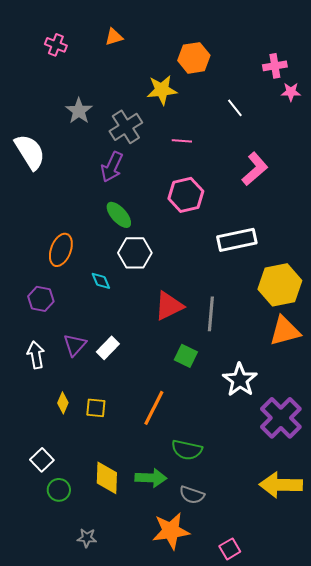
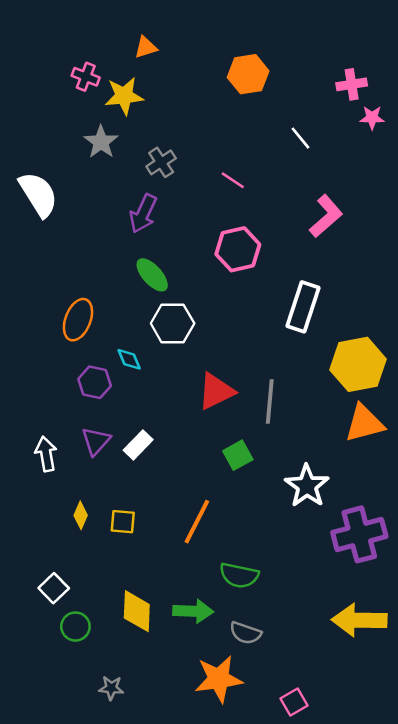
pink cross: (56, 45) -> (86, 77), moved
yellow star: (162, 90) -> (124, 96), moved
gray cross: (126, 127) -> (161, 162), size x0.7
pink line: (182, 141) -> (233, 180), turned 30
white rectangle: (237, 240) -> (303, 307), turned -60
purple hexagon: (41, 299) -> (95, 382), moved
green square: (186, 356) -> (238, 455), turned 35
purple cross: (281, 418) -> (359, 534), turned 30

